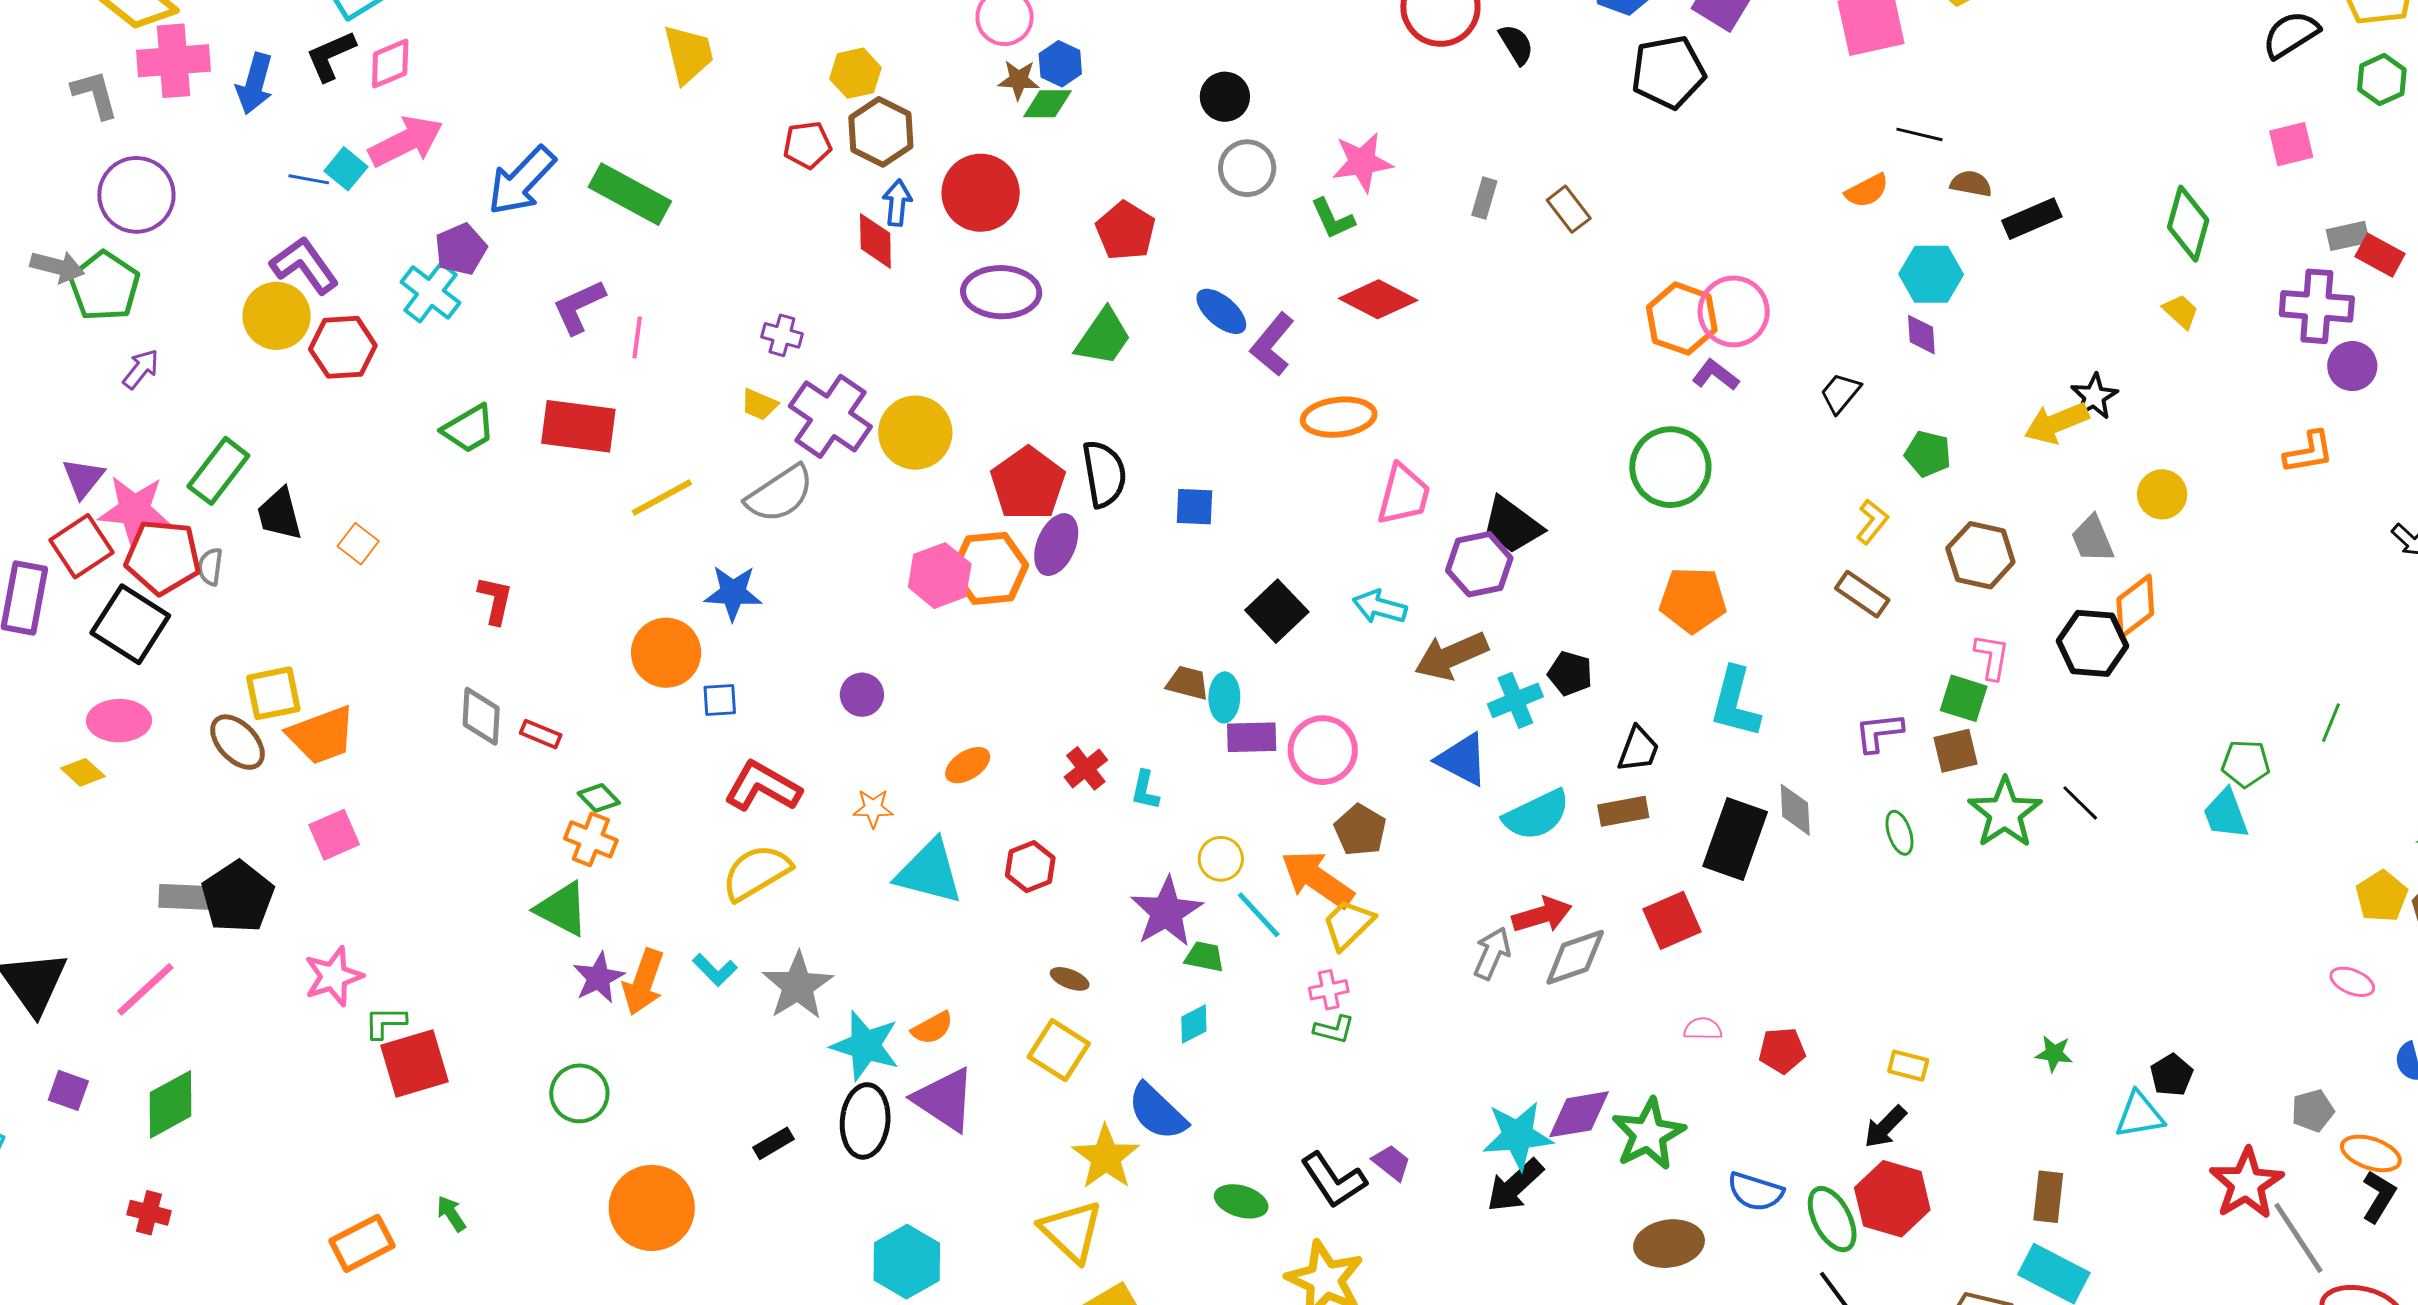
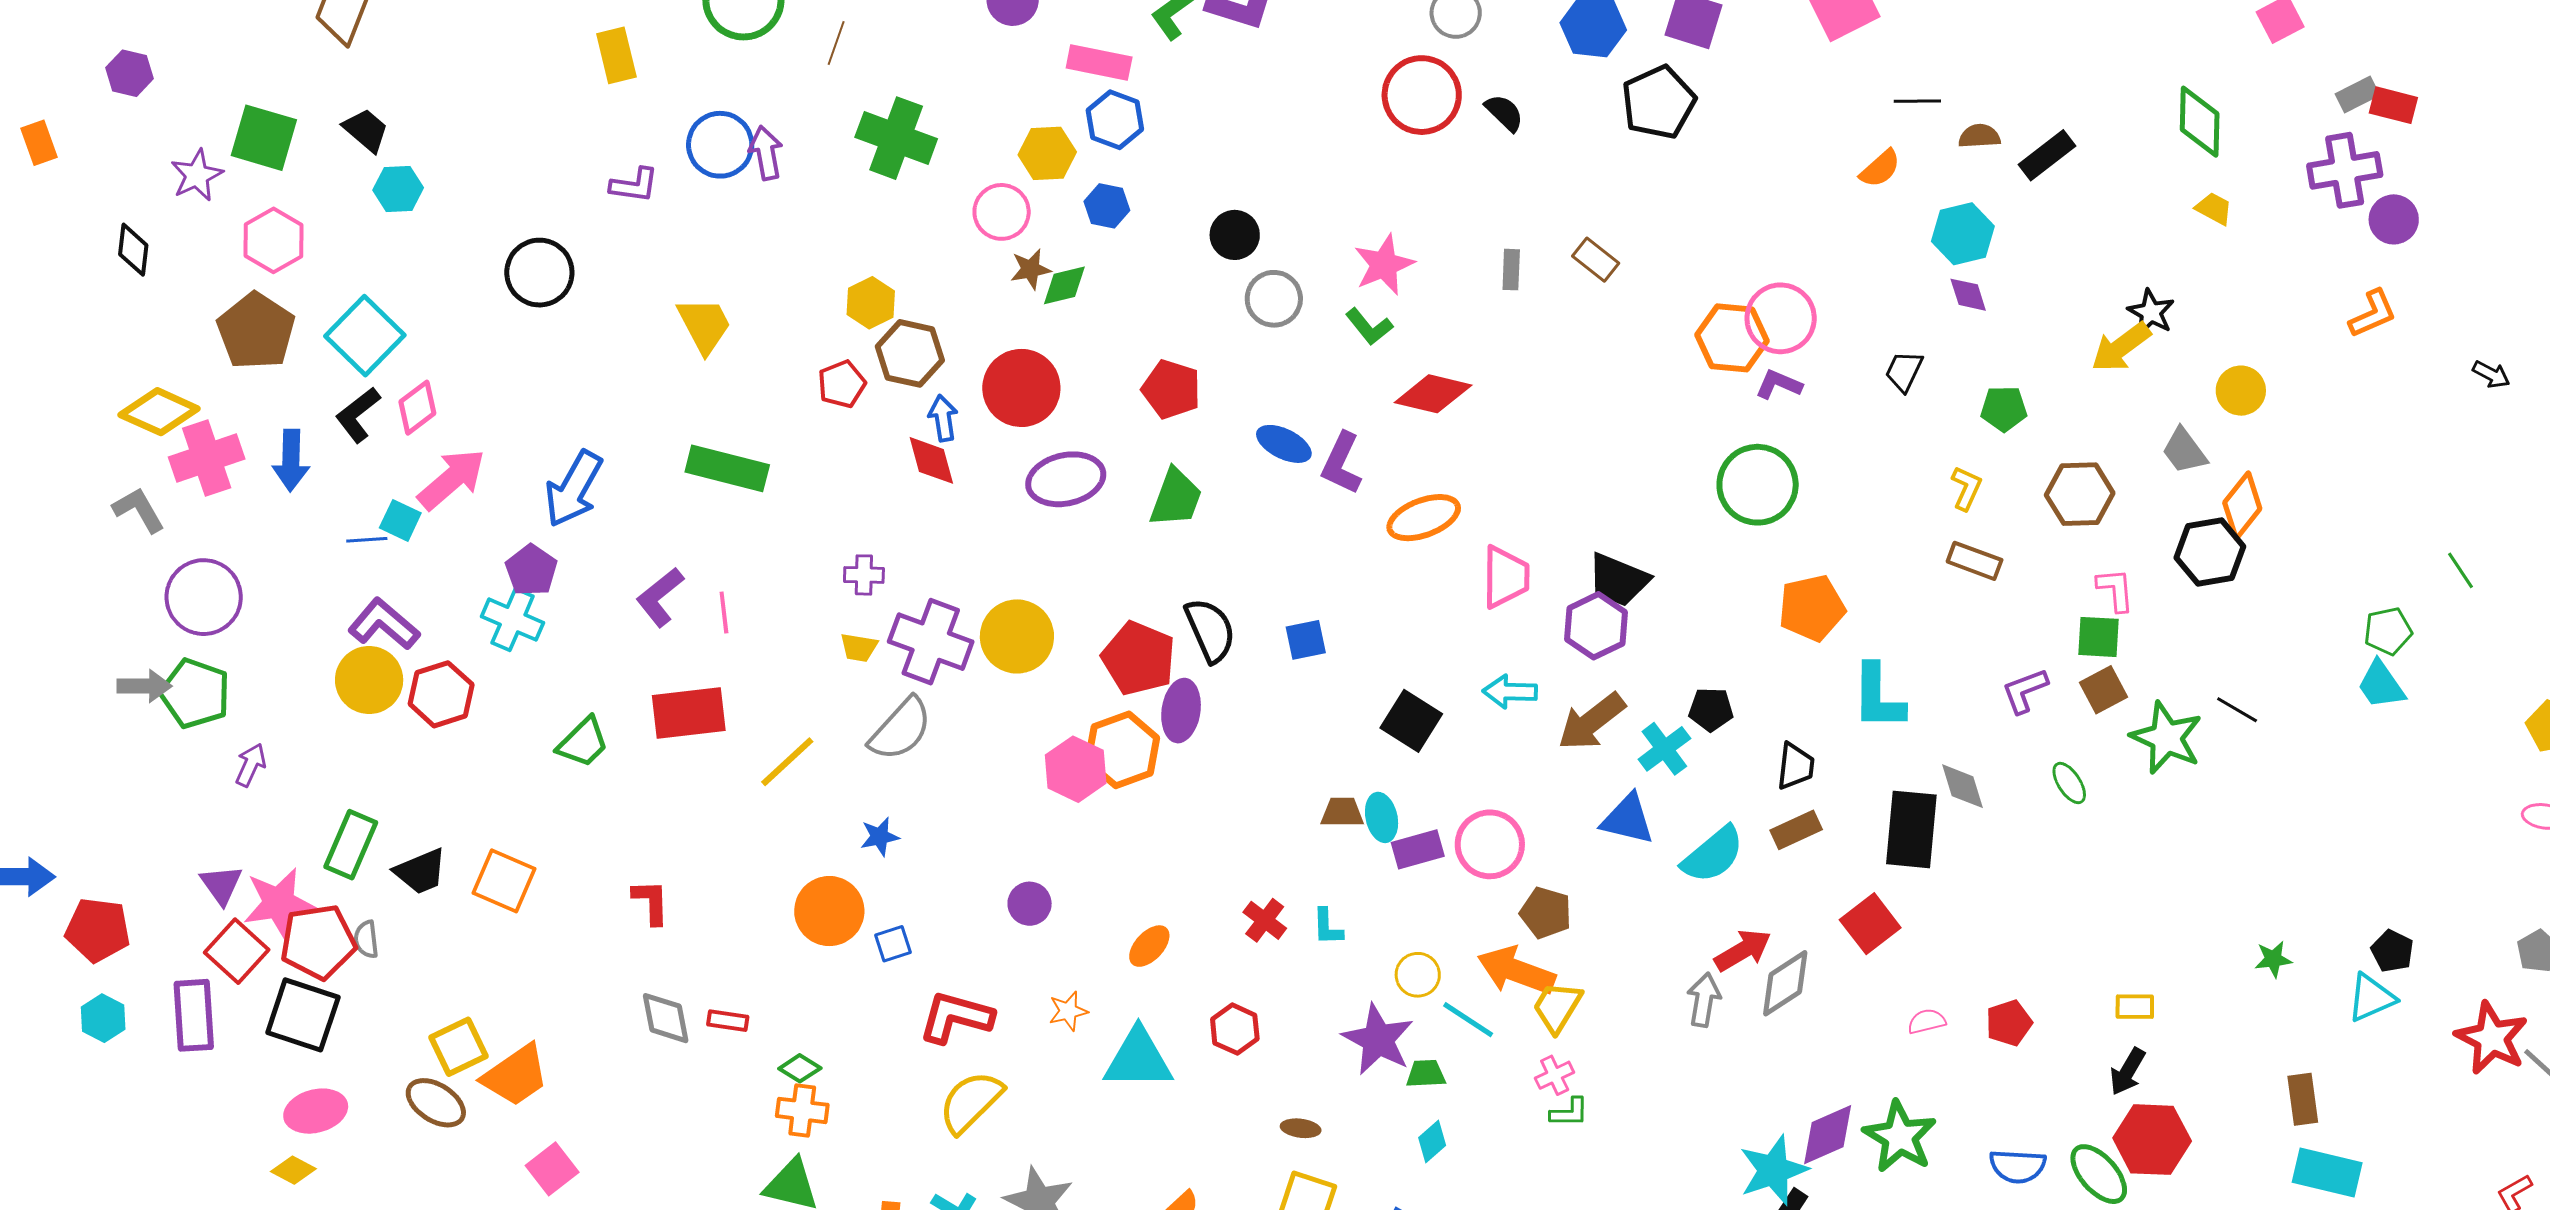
blue hexagon: (1060, 64) -> (1107, 206), moved
green rectangle: (630, 194) -> (727, 468), moved
black trapezoid: (280, 514) -> (421, 871), turned -84
orange square: (358, 544) -> (504, 881), size x1.6
blue star: (733, 593) -> (880, 837), size x0.7
green line: (2331, 723) -> (2461, 570), turned -42

